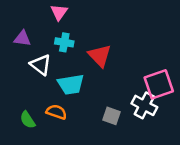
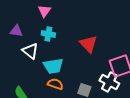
red triangle: (100, 56) -> (88, 44), moved
orange semicircle: (56, 112) -> (55, 84), moved

